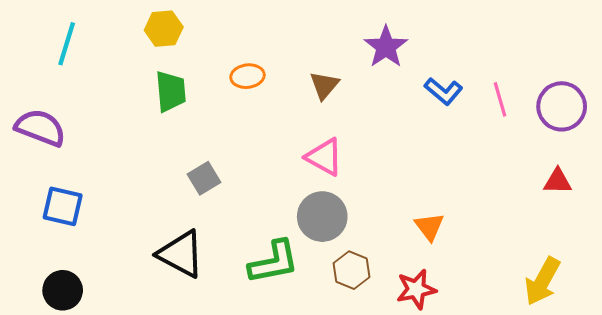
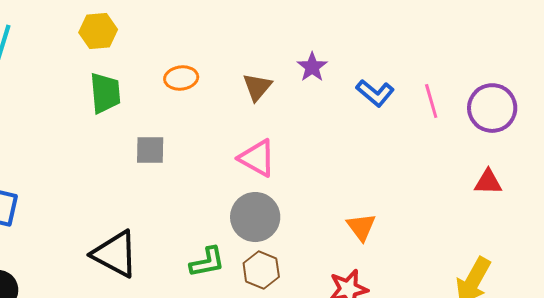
purple star: (386, 47) -> (312, 67), moved, size x0.7
gray square: (204, 178) -> (150, 150), moved, turned 32
green L-shape: (274, 262) -> (207, 262), size x0.7
brown hexagon: (352, 270) -> (261, 270), moved

